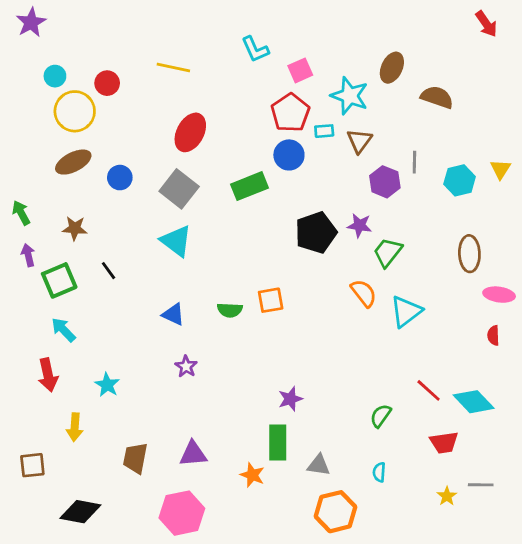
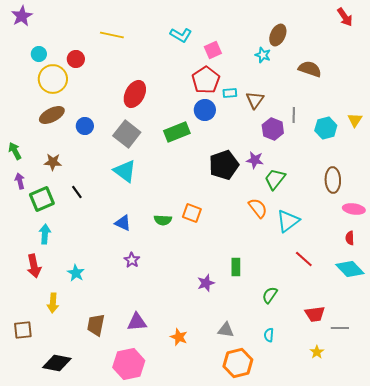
cyan L-shape: (255, 49) -> (181, 35), turned -35
yellow line: (173, 68) -> (112, 35), moved
brown ellipse: (392, 68) -> (278, 35), moved
cyan star: (350, 96) -> (263, 55), moved, size x0.6
orange square: (271, 300) -> (192, 213), turned 30
cyan arrow: (63, 330) -> (45, 234), turned 48
red line: (429, 390) -> (304, 259), moved
cyan diamond: (474, 402) -> (350, 269), moved
green rectangle: (278, 443) -> (236, 267), moved, size x0.7
gray line: (481, 485) -> (340, 328), moved

